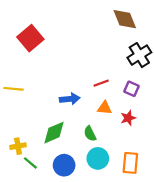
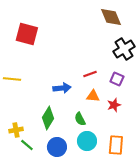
red square: (30, 38) -> (27, 34), turned -35
green diamond: (54, 133) -> (48, 118), turned -35

